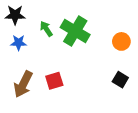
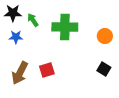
green arrow: (46, 29) -> (33, 20), moved
green cross: (75, 31) -> (65, 27), turned -30

